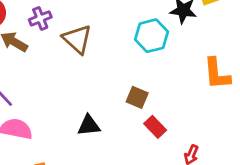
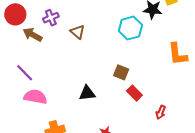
brown triangle: (77, 39) -> (78, 32), size x0.7

